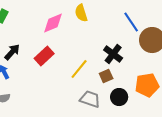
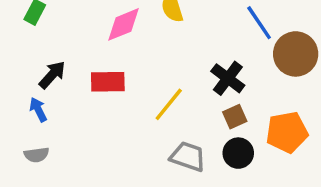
red rectangle: (44, 56) -> (108, 82), turned 42
brown square: (106, 76) -> (235, 117), moved

